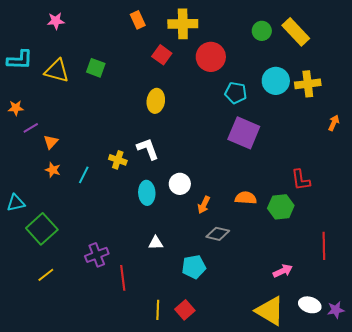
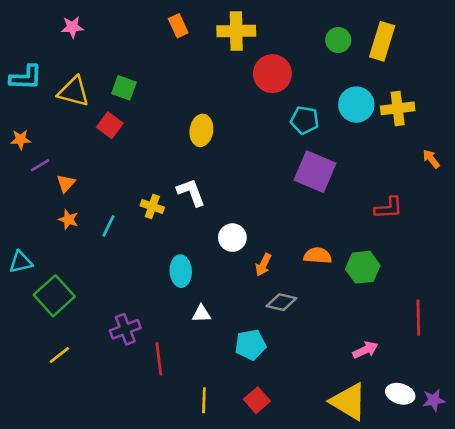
yellow rectangle: (296, 32) -> (382, 41), turned 60
red square: (162, 55) -> (110, 125), moved
orange arrow: (334, 123) -> (431, 159), turned -63
red L-shape: (301, 180) -> (389, 208), moved, turned -85
cyan ellipse: (147, 193) -> (181, 271), moved
red square: (185, 310) -> (257, 400), moved

